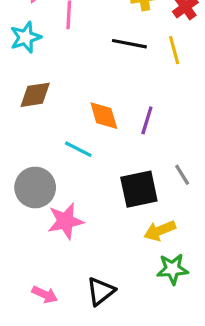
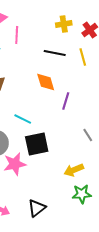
orange diamond: (104, 116) -> (46, 82), moved
black square: (139, 189) -> (37, 144), moved

